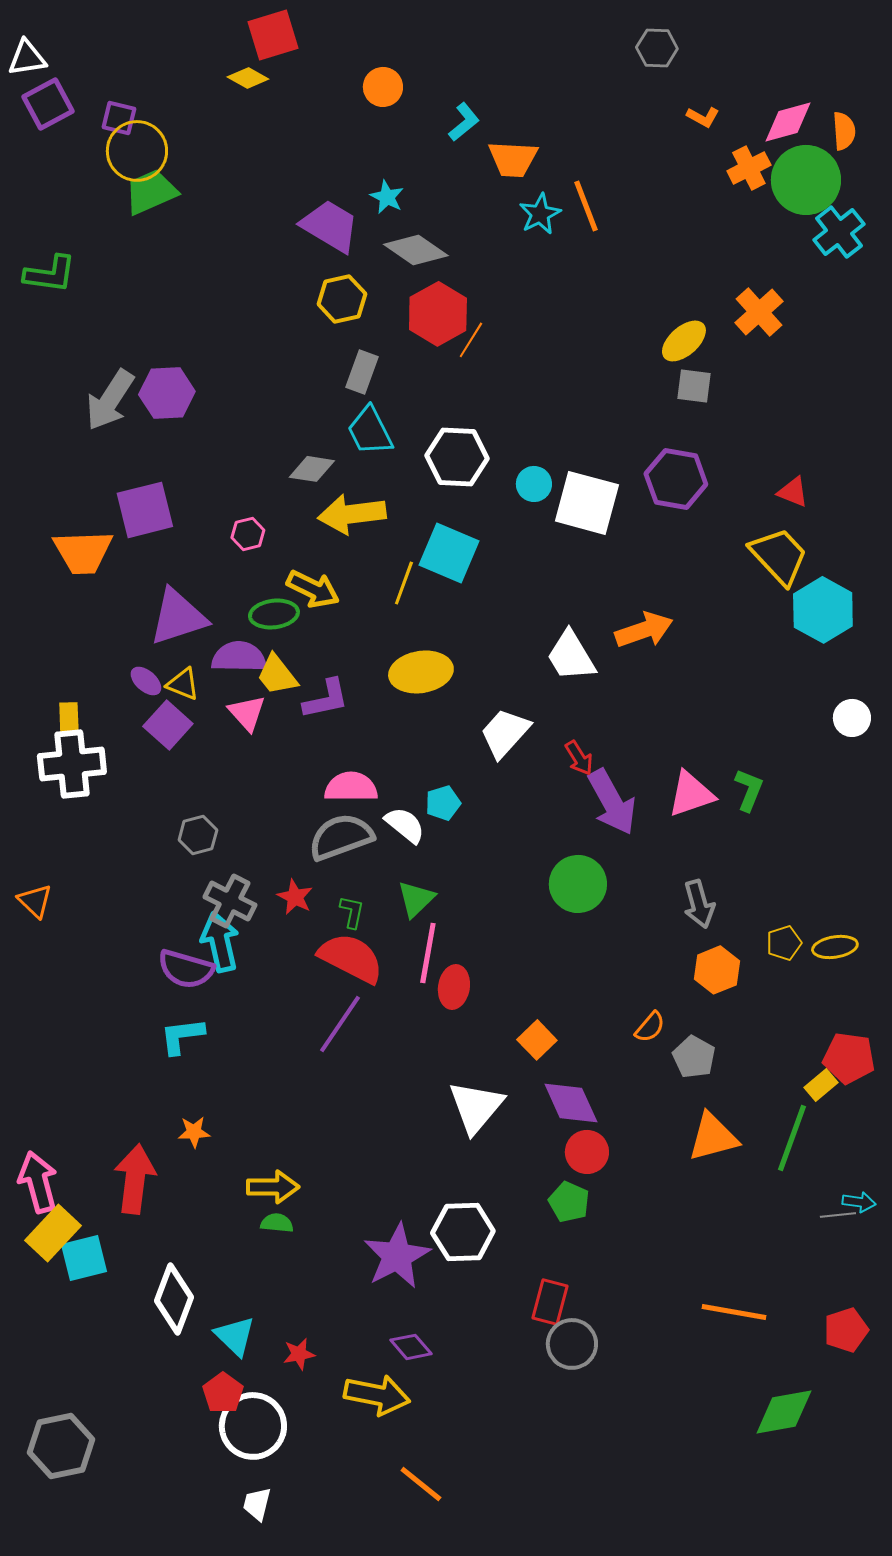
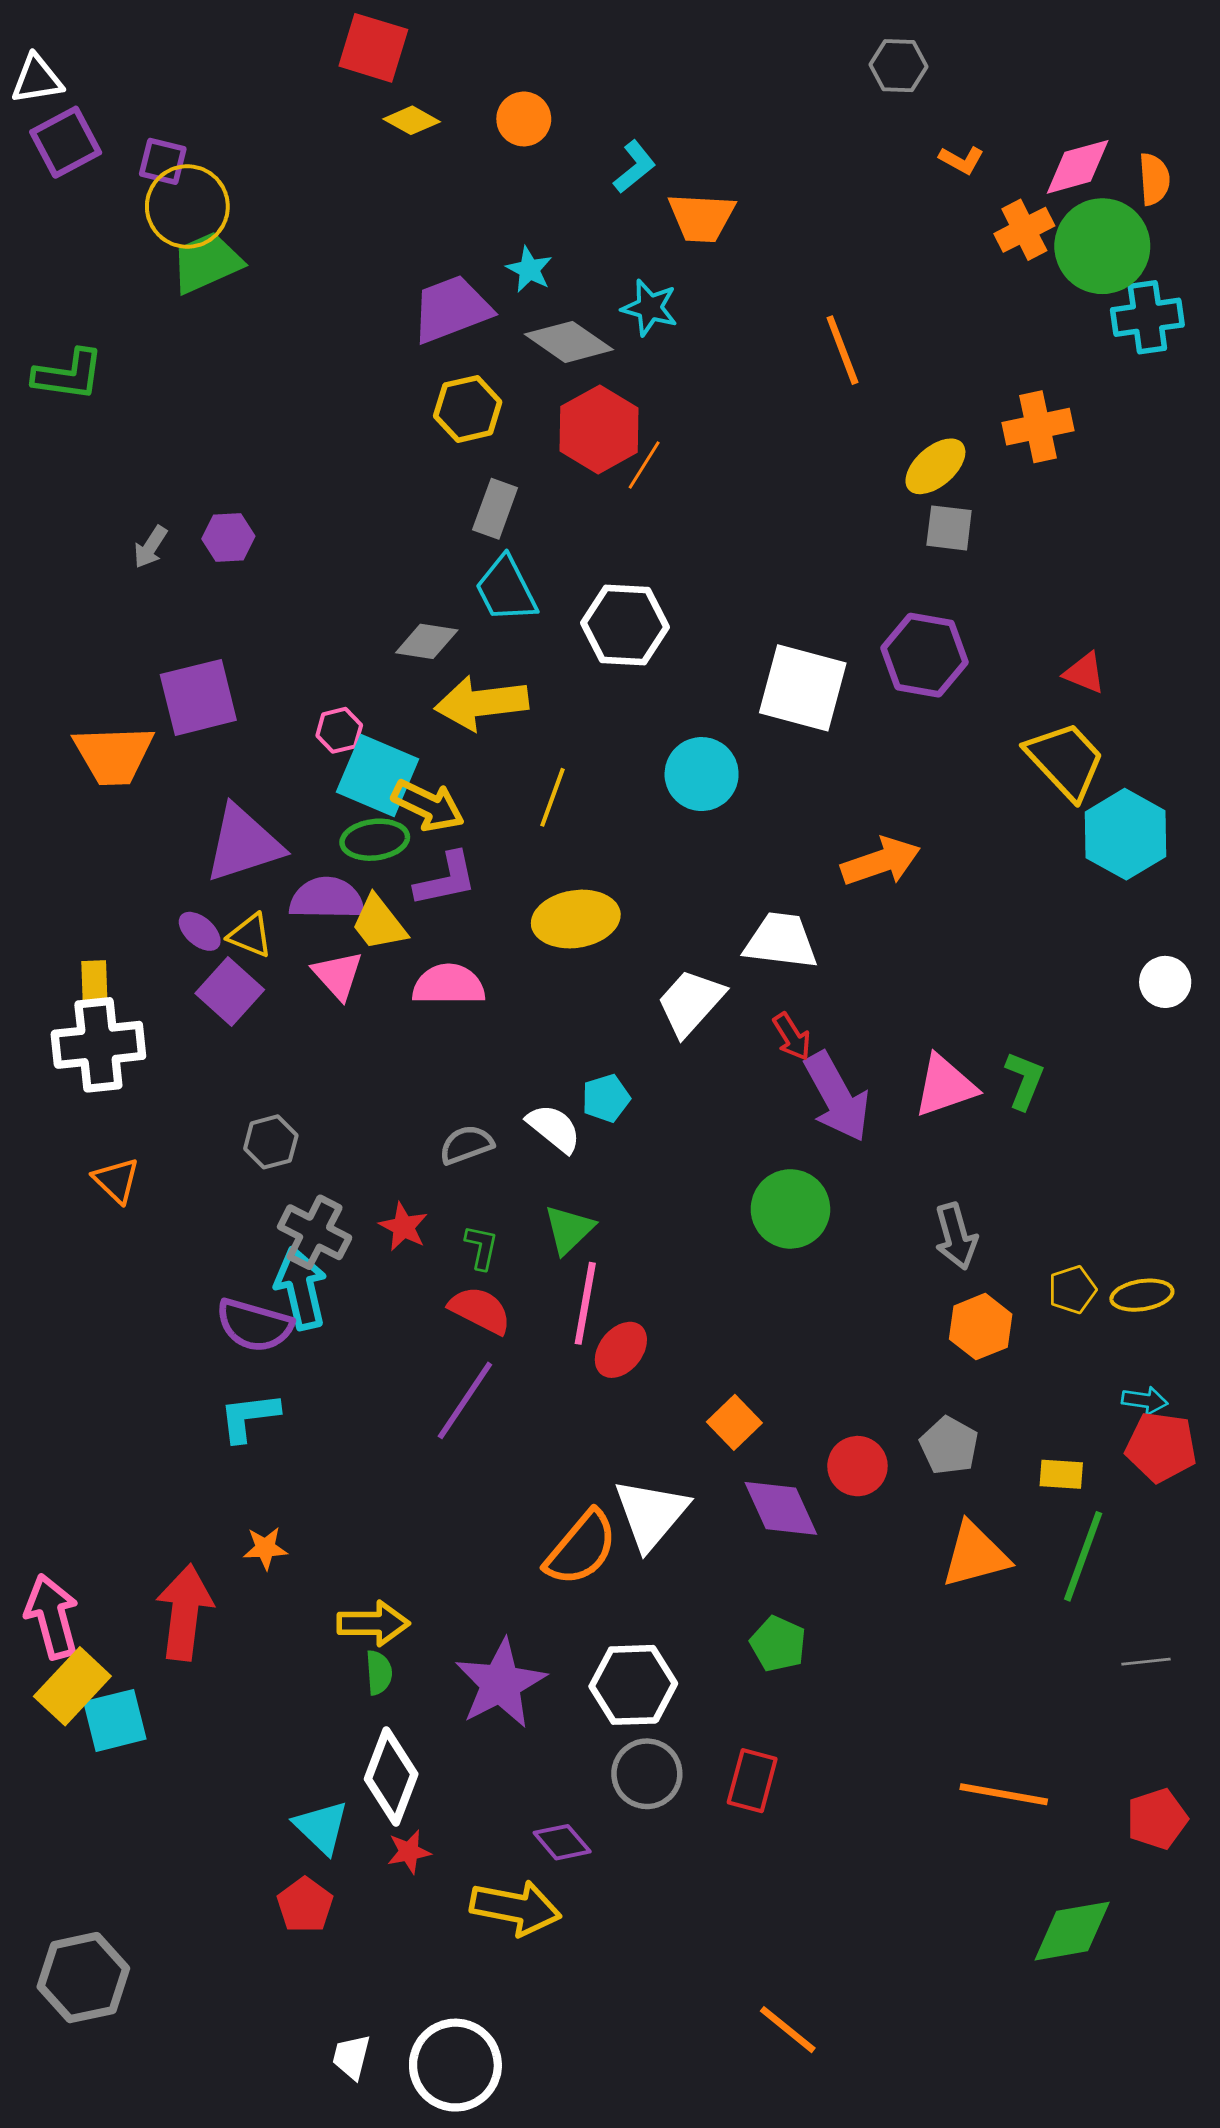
red square: (273, 35) -> (373, 48), turned 34
yellow diamond: (248, 78) -> (412, 120), moved
orange line: (586, 206) -> (842, 350), moved
cyan star: (540, 214) -> (650, 308), moved, turned -30
purple trapezoid: (330, 226) -> (451, 309), turned -52
cyan cross: (839, 232) -> (1147, 317), turned 30
orange cross: (759, 312) -> (1038, 427), turned 30
purple hexagon: (167, 393) -> (228, 537), size x0.7
gray arrow: (110, 400) -> (150, 547), size x0.5
cyan circle: (534, 484) -> (702, 774), moved, size x1.5
cyan square: (449, 553) -> (377, 775), moved
white trapezoid: (571, 656) -> (781, 941), moved, turned 128
purple L-shape: (326, 699) -> (446, 879), moved
pink semicircle: (351, 787) -> (449, 985), moved
gray semicircle: (341, 837) -> (466, 1145), size x0.6
orange triangle: (35, 901) -> (116, 1180), moved
red semicircle: (351, 958) -> (480, 1310), size x0.7
red ellipse: (454, 987) -> (621, 1350), turned 30
orange semicircle: (650, 1027) -> (581, 1548), moved, size x1.8
yellow rectangle: (821, 1085) -> (1061, 1474), moved, turned 44
red circle: (587, 1152) -> (857, 1466), moved
cyan arrow: (859, 1202) -> (1145, 1400), moved
green semicircle: (277, 1223) -> (379, 1673), turned 80
purple star: (397, 1256) -> (501, 1684), moved
white diamond: (174, 1299) -> (391, 1777), moved
gray circle: (572, 1344) -> (647, 1774), moved
white circle: (253, 1426) -> (455, 2065), moved
orange line: (421, 1484) -> (788, 2030), moved

